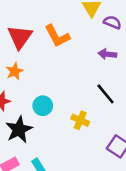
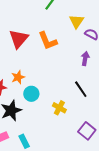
purple arrow: (107, 54) -> (85, 58), turned 88
orange star: (15, 71) -> (18, 77), moved

